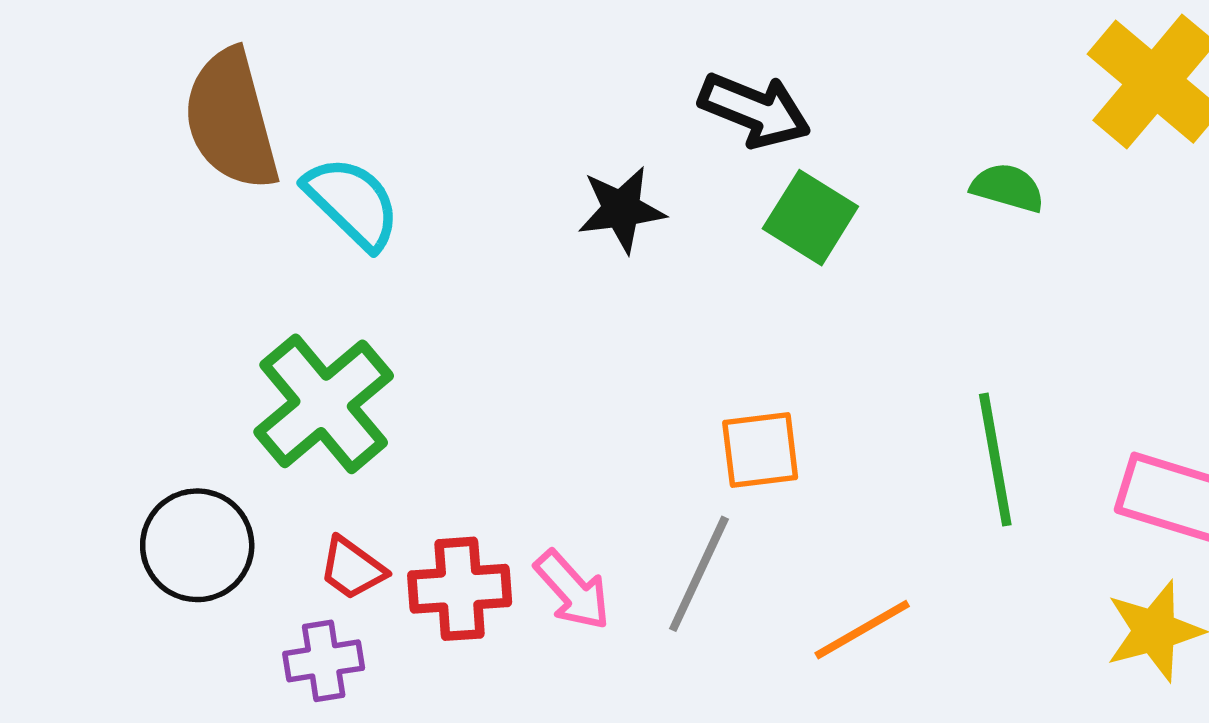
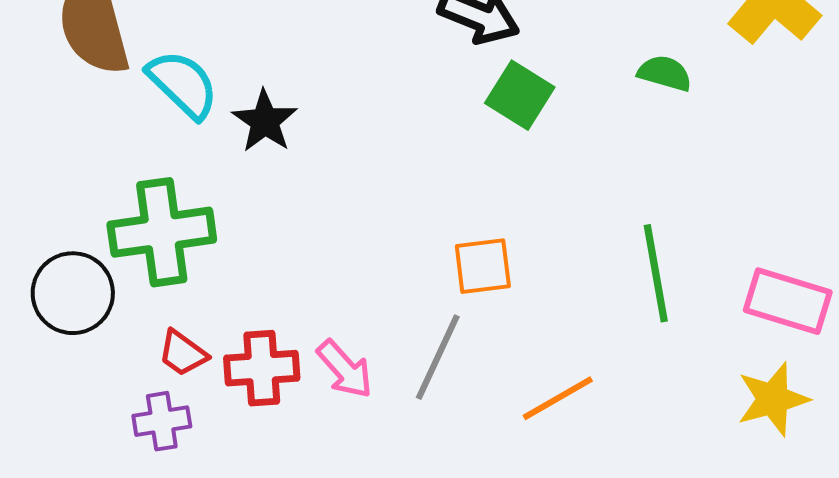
black star: (621, 209) -> (265, 121), moved, turned -30
green cross: (324, 404) -> (162, 232), turned 32
black circle: (197, 545) -> (73, 293), moved

